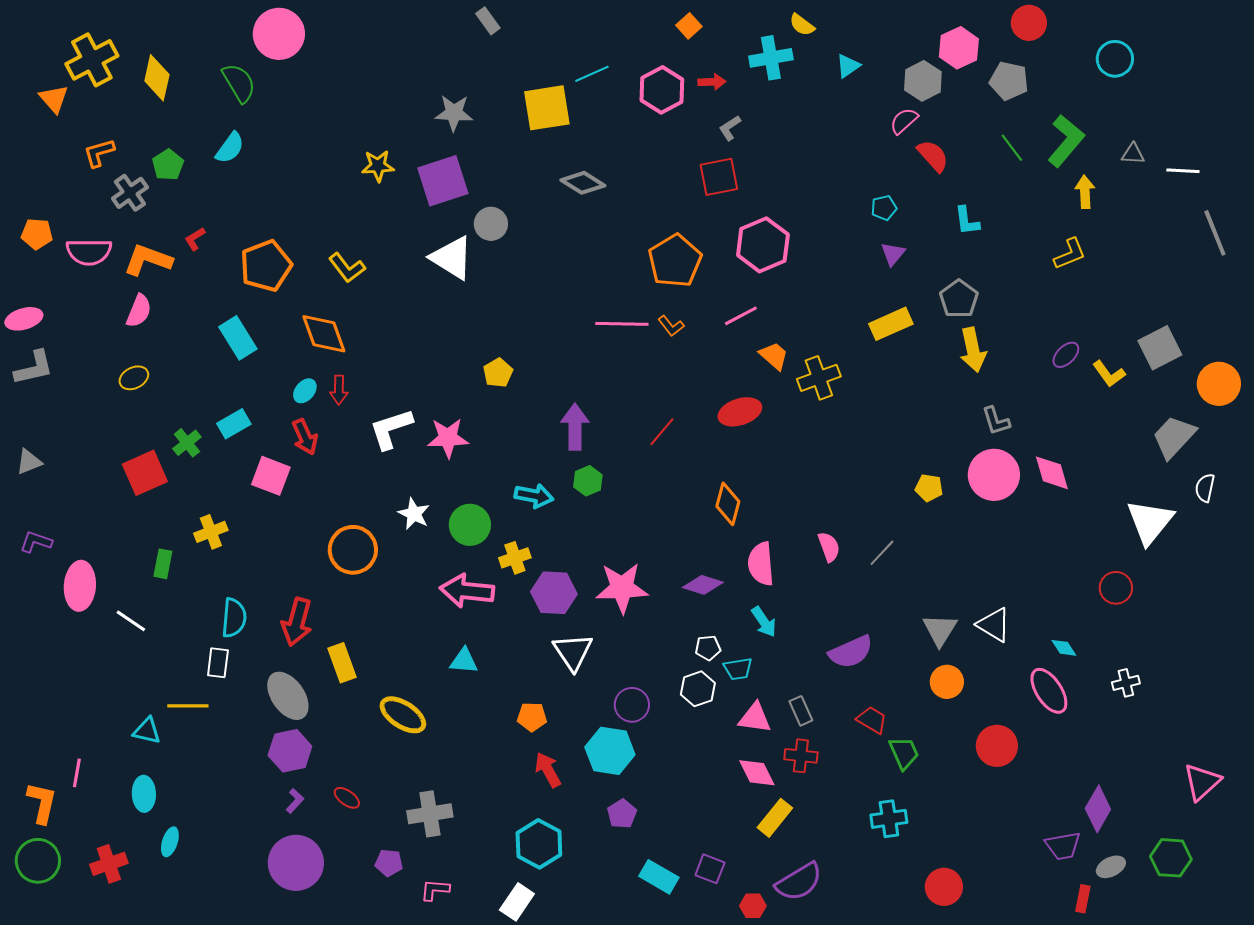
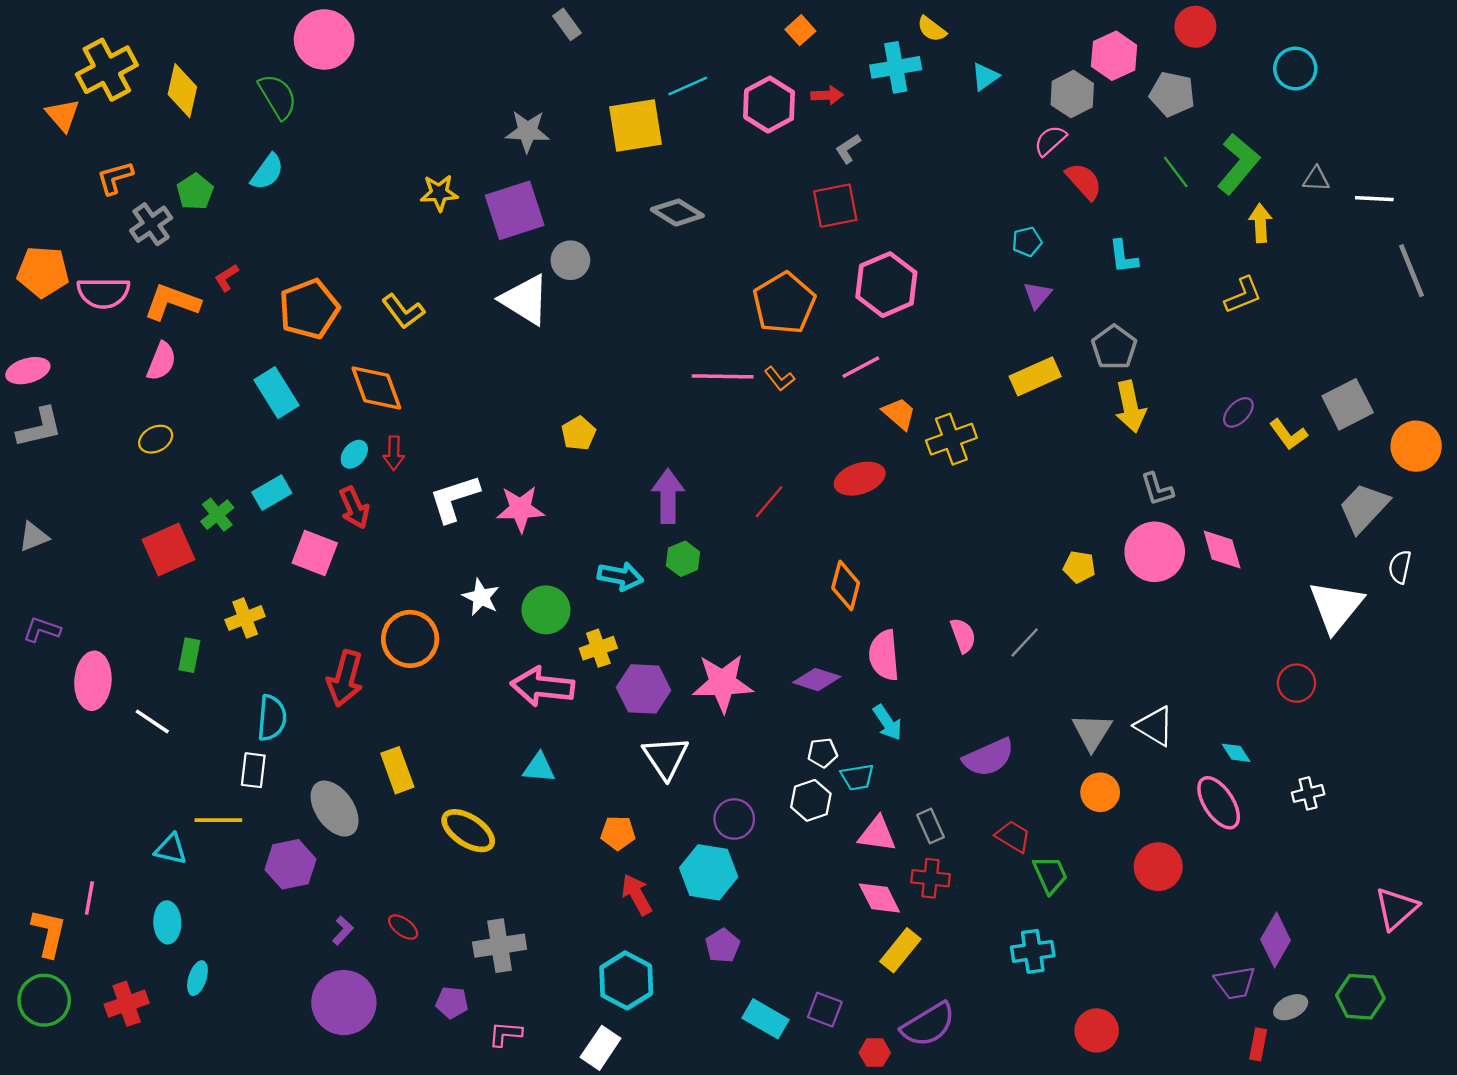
orange pentagon: (37, 234) -> (43, 272), size x1.4
red arrow: (297, 622) -> (345, 678), moved
purple hexagon: (290, 751) -> (290, 864), moved

